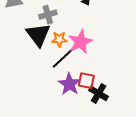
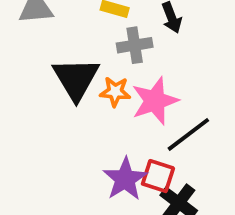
gray cross: (48, 15) -> (135, 45), moved
black line: (63, 58) -> (188, 134), moved

